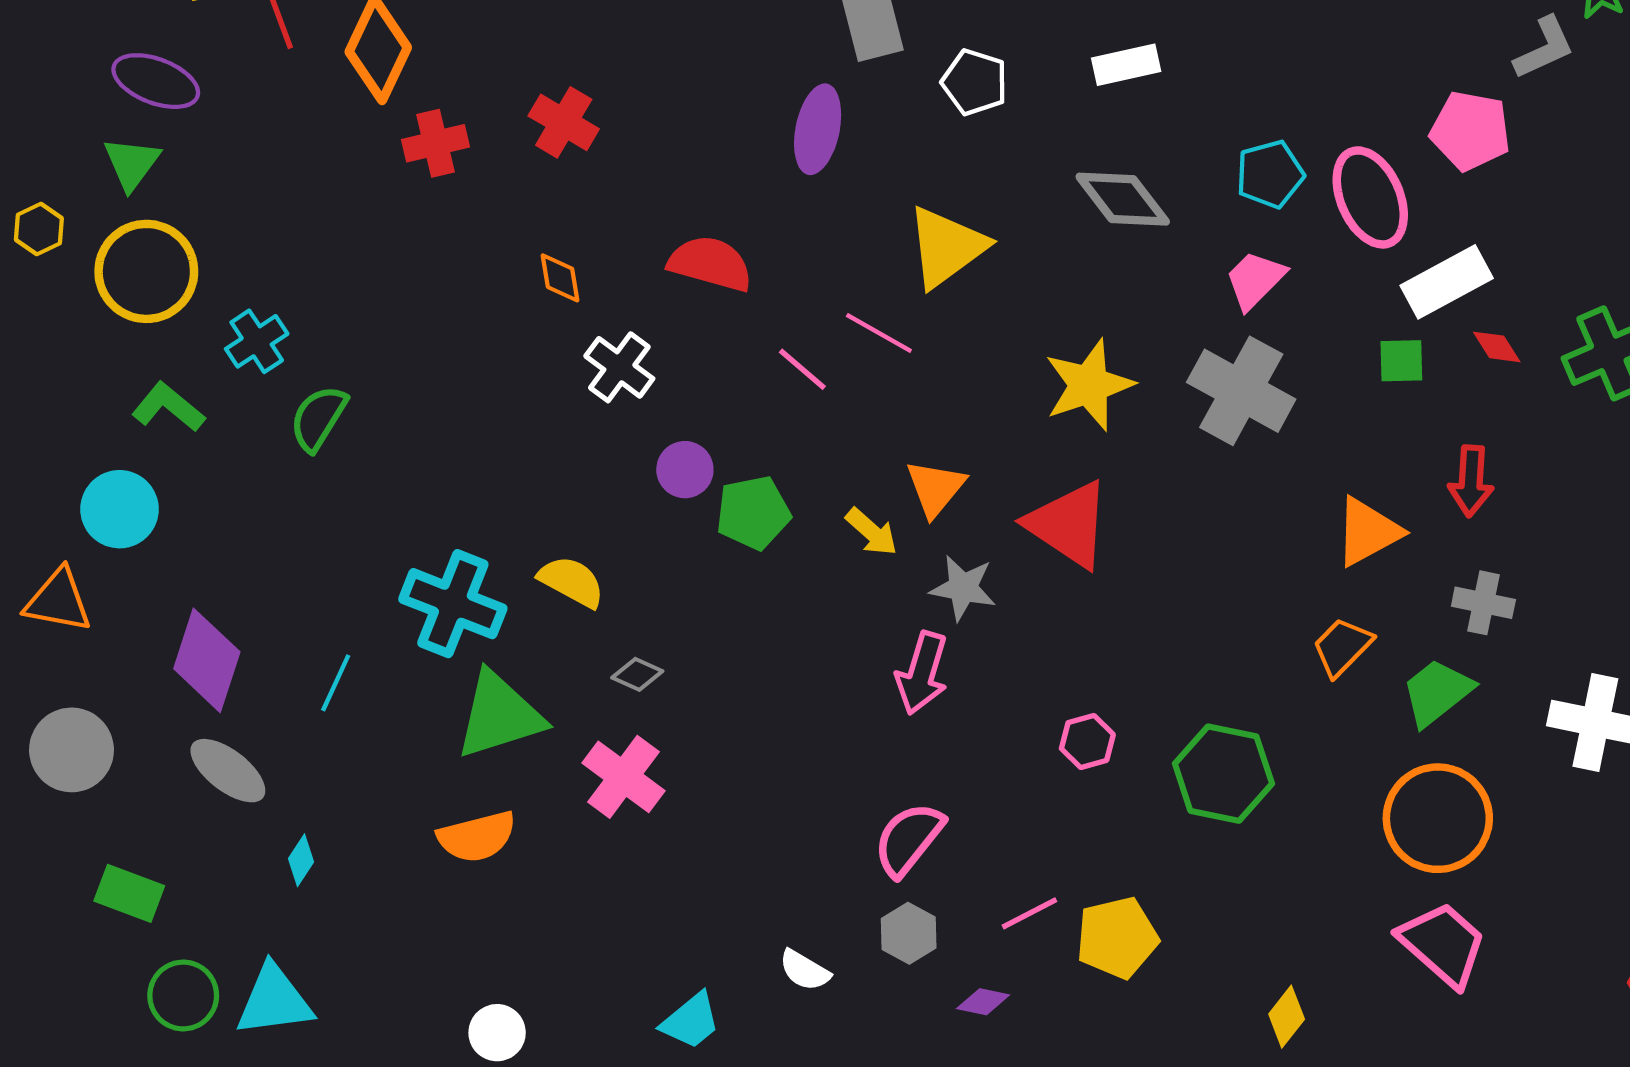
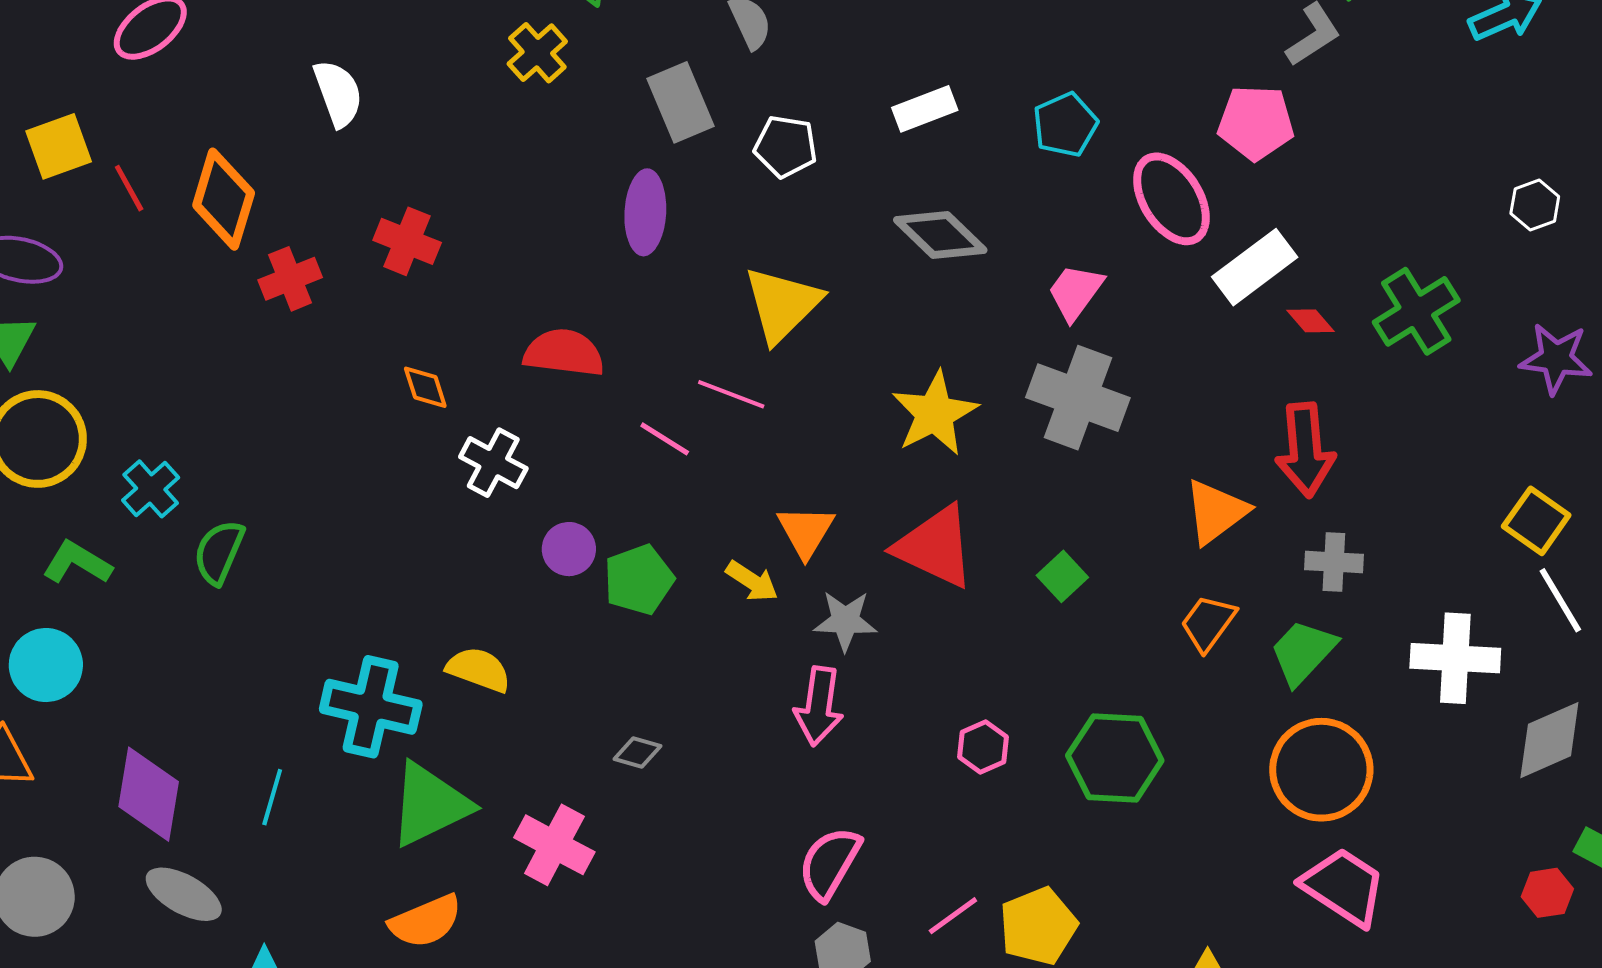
cyan pentagon: (1270, 174) -> (1065, 125), moved
green square: (1401, 361) -> (1062, 576), moved, turned -33
red arrow: (1471, 481) -> (1305, 450), size x1.4
gray diamond: (637, 674) -> (638, 753), moved

